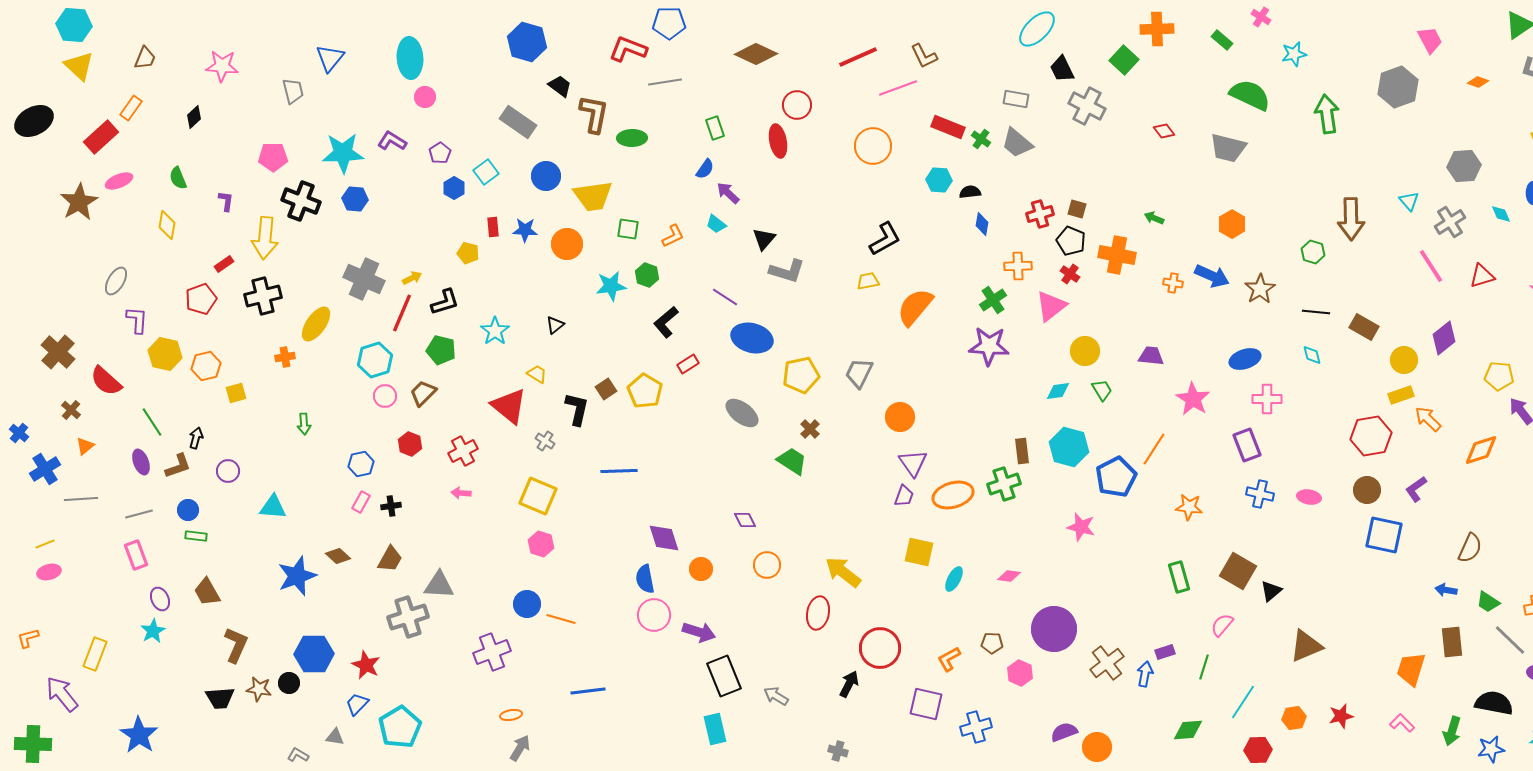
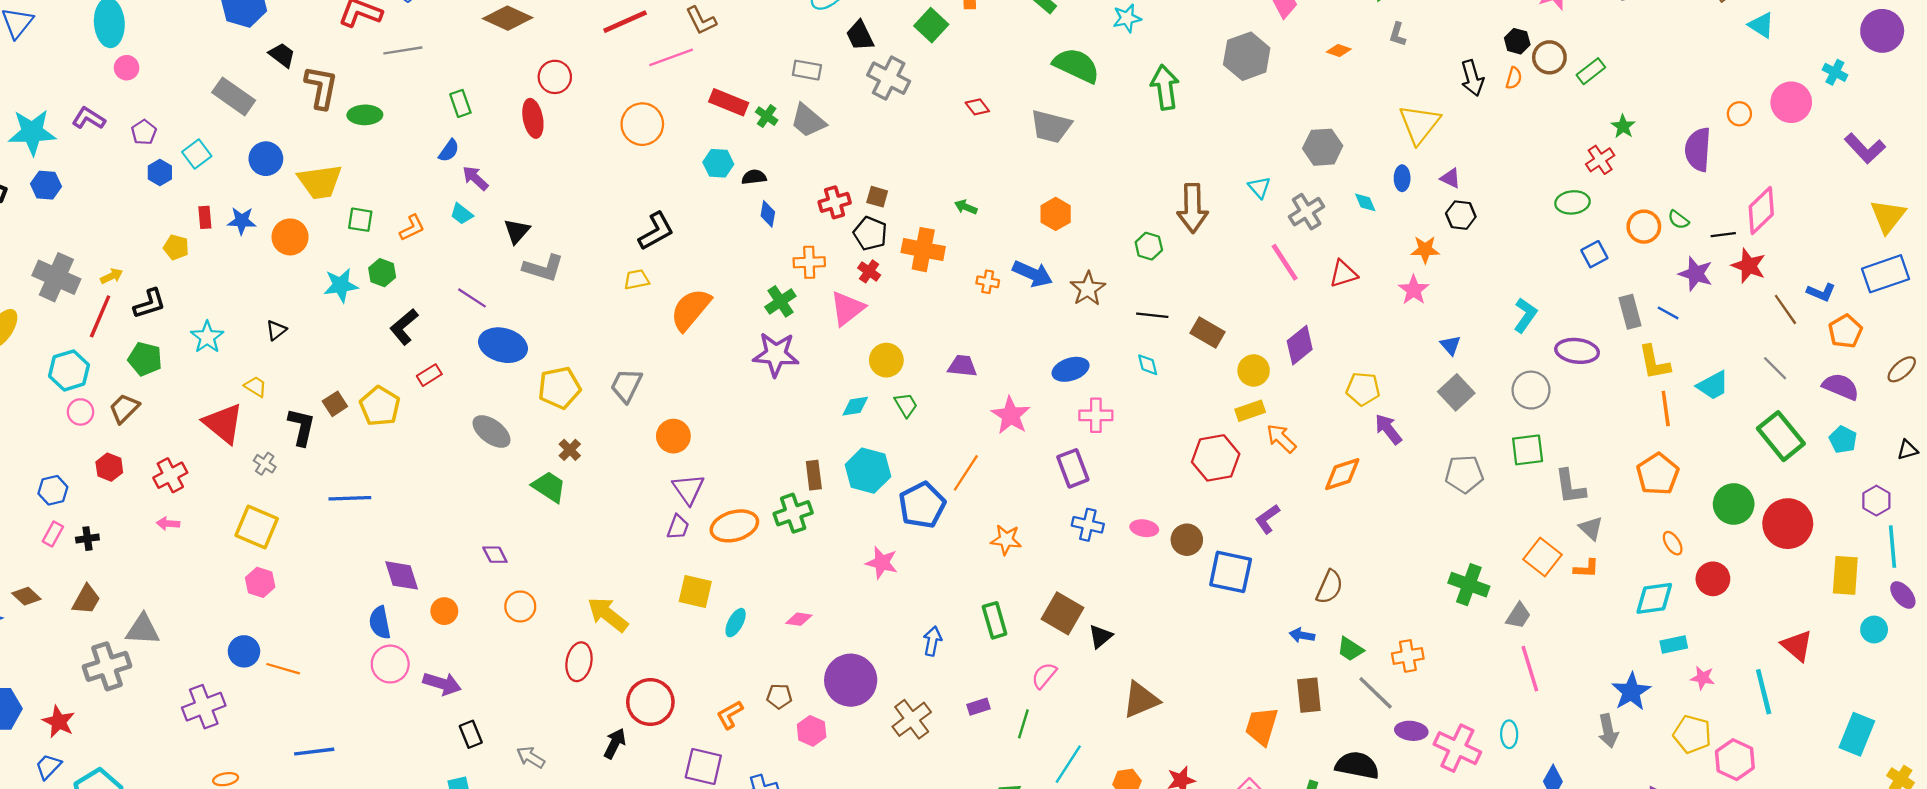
brown circle: (1367, 490) -> (1187, 540), moved
blue arrow: (1145, 674) -> (932, 641), moved
black rectangle: (724, 676) -> (471, 734), size x0.6

